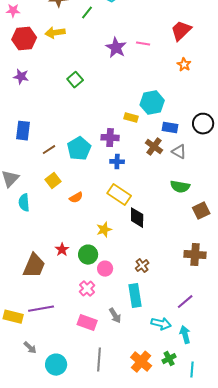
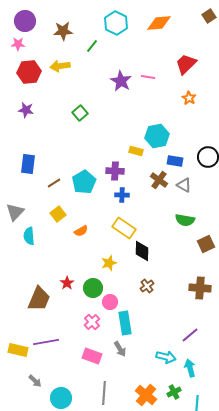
brown cross: (142, 266) -> (147, 286), moved
cyan rectangle: (135, 296) -> (125, 323), moved

